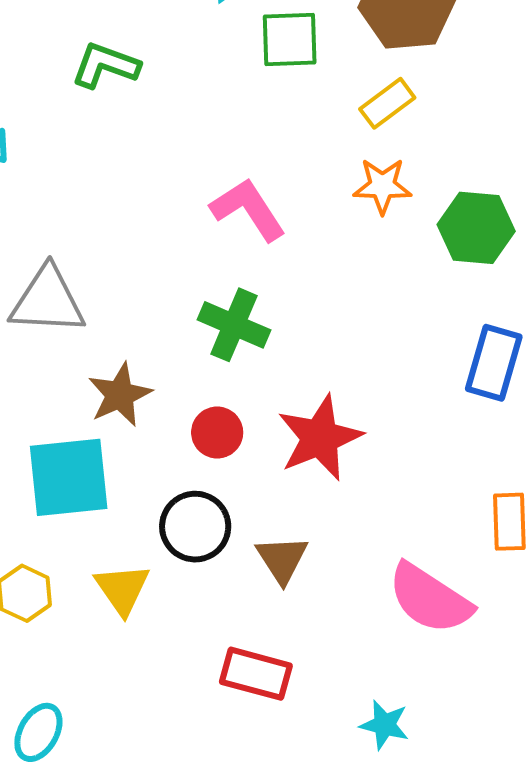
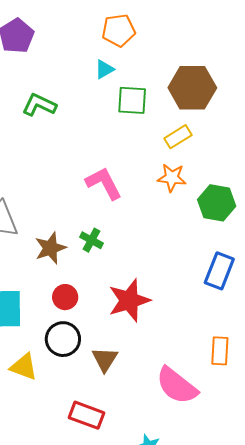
green cross: (234, 325) -> (91, 240), size x0.7
brown star: (120, 395) -> (50, 248), moved
red circle: (217, 433) -> (65, 297), moved
yellow triangle: (122, 589) -> (24, 367), turned -40

